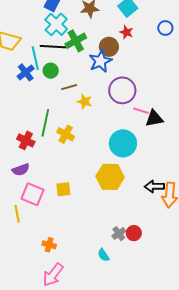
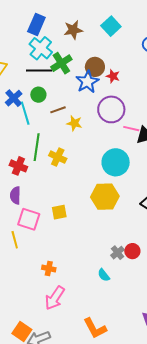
red star: (126, 32) -> (113, 76), moved
cyan line: (35, 58) -> (25, 113), moved
purple semicircle: (21, 170) -> (15, 195), turned 114

